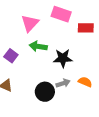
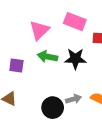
purple square: (11, 56) -> (16, 66), turned -32
black star: (63, 58) -> (75, 59), moved

